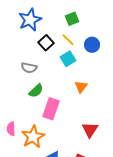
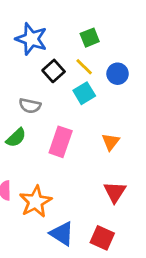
blue star: (30, 20) -> (31, 39), turned -30
orange triangle: (81, 87) -> (111, 142), moved
green semicircle: (36, 91) -> (16, 138), moved
pink rectangle: (51, 109) -> (61, 142), moved

